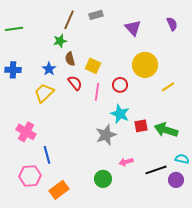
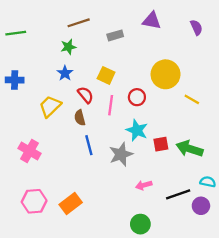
gray rectangle: (96, 15) -> (115, 35), moved
brown line: (69, 20) -> (79, 23), turned 48
purple triangle: (133, 28) -> (152, 21), moved, turned -36
brown semicircle: (70, 59) -> (80, 118), moved
blue star: (49, 69) -> (65, 73), moved
yellow line: (168, 87) -> (192, 99), turned 64
blue line: (47, 155) -> (89, 145), moved
green circle: (103, 179) -> (140, 224), moved
orange rectangle: (59, 190) -> (71, 203), moved

